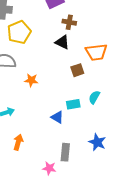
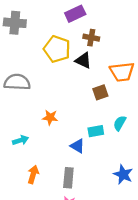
yellow pentagon: (19, 32) -> (57, 49), moved, turned -30
orange star: (31, 80) -> (50, 117), moved
gray rectangle: (65, 152) -> (68, 178), moved

